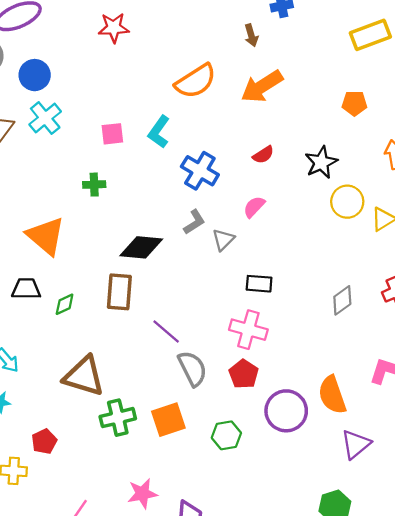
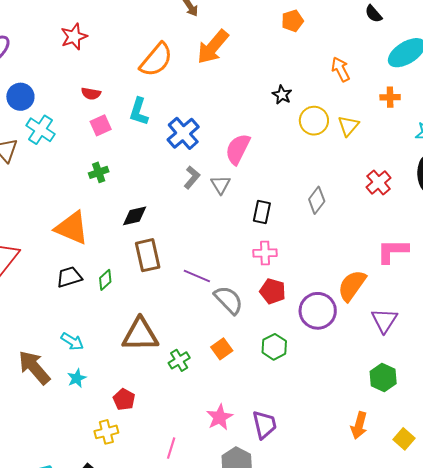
orange pentagon: (354, 103) -> (292, 21), moved
red semicircle: (263, 155) -> (91, 94), moved, turned 60
black star: (321, 162) -> (282, 95), size x0.7
blue cross: (200, 171) -> (183, 133), turned 36
pink semicircle: (254, 207) -> (238, 149), size x1.5
black diamond: (141, 247) -> (135, 216), moved, size x0.7
black rectangle: (259, 284) -> (262, 212), turned -65
gray diamond: (342, 300) -> (317, 200), moved
pink cross: (248, 330) -> (265, 253), size x0.7
orange semicircle: (332, 395) -> (352, 286), turned 72
green cross: (118, 418) -> (179, 360), size x0.7
orange square: (168, 420) -> (222, 349), size x0.7

